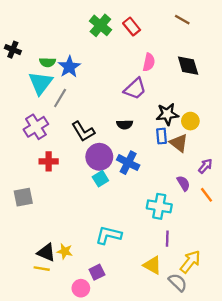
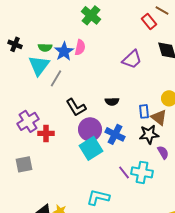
red rectangle: (132, 27) -> (149, 21), moved
black cross: (13, 50) -> (15, 44), moved
pink semicircle: (149, 62) -> (80, 47), moved
purple trapezoid: (135, 89) -> (132, 59), moved
black star: (167, 114) -> (149, 134), moved
purple cross: (36, 127) -> (28, 121), moved
cyan square: (100, 179) -> (91, 148), size x1.6
purple line: (167, 239) -> (124, 172), moved, turned -40

